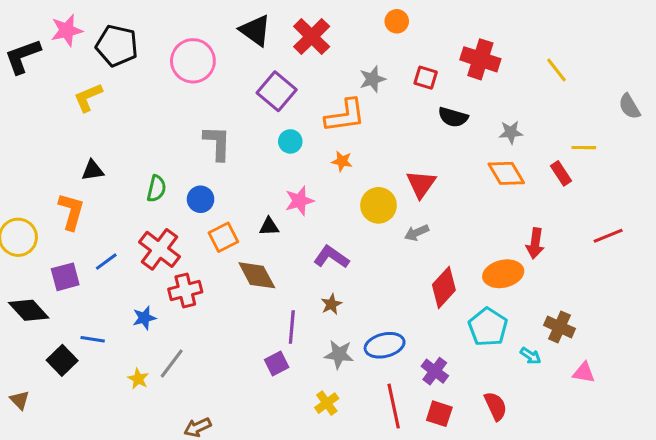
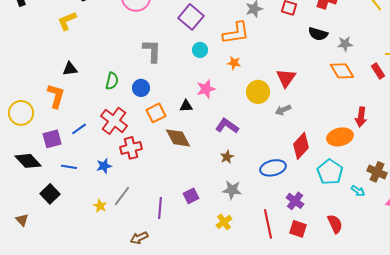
black semicircle: (453, 117) -> (318, 34), moved
purple line: (292, 327) -> (160, 208), moved
blue line: (93, 339) -> (69, 167), moved
blue ellipse: (385, 345) -> (273, 168), moved

